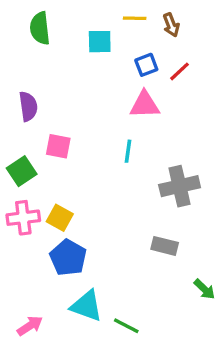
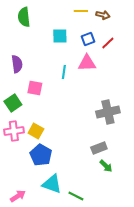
brown arrow: (171, 25) -> (103, 15), turned -56
cyan square: (100, 42) -> (60, 36), moved
cyan line: (128, 151) -> (64, 72), moved
gray rectangle: (165, 246) -> (99, 148), turned -35
green arrow: (204, 289) -> (106, 166), moved

